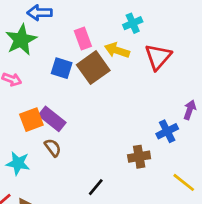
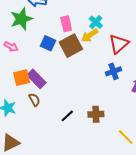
cyan cross: (133, 23) -> (96, 22), moved, turned -32
yellow arrow: (117, 50) -> (90, 35), turned -60
blue cross: (167, 131) -> (114, 71), moved
black line: (96, 187) -> (67, 116), moved

